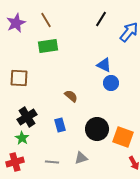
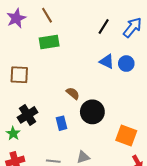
black line: (101, 19) -> (104, 27), moved
blue circle: (111, 83) -> (126, 64), moved
black circle: (97, 129) -> (92, 112), moved
green star: (22, 138) -> (13, 133), moved

